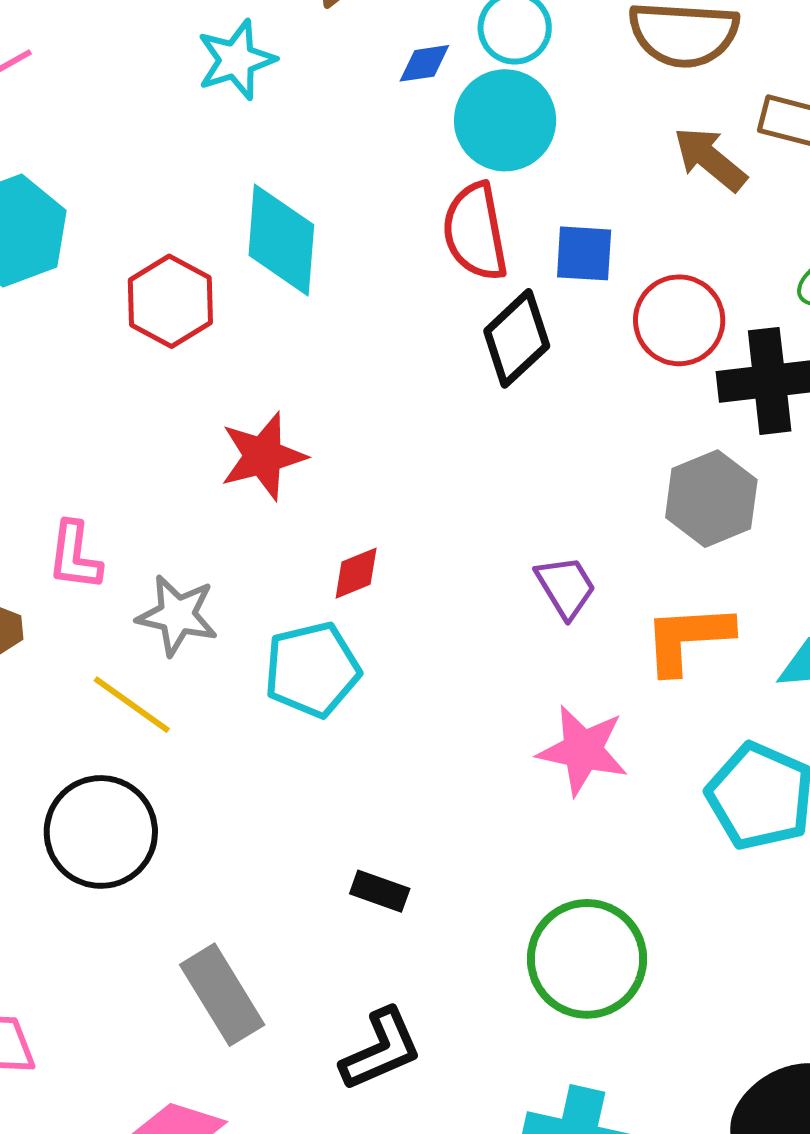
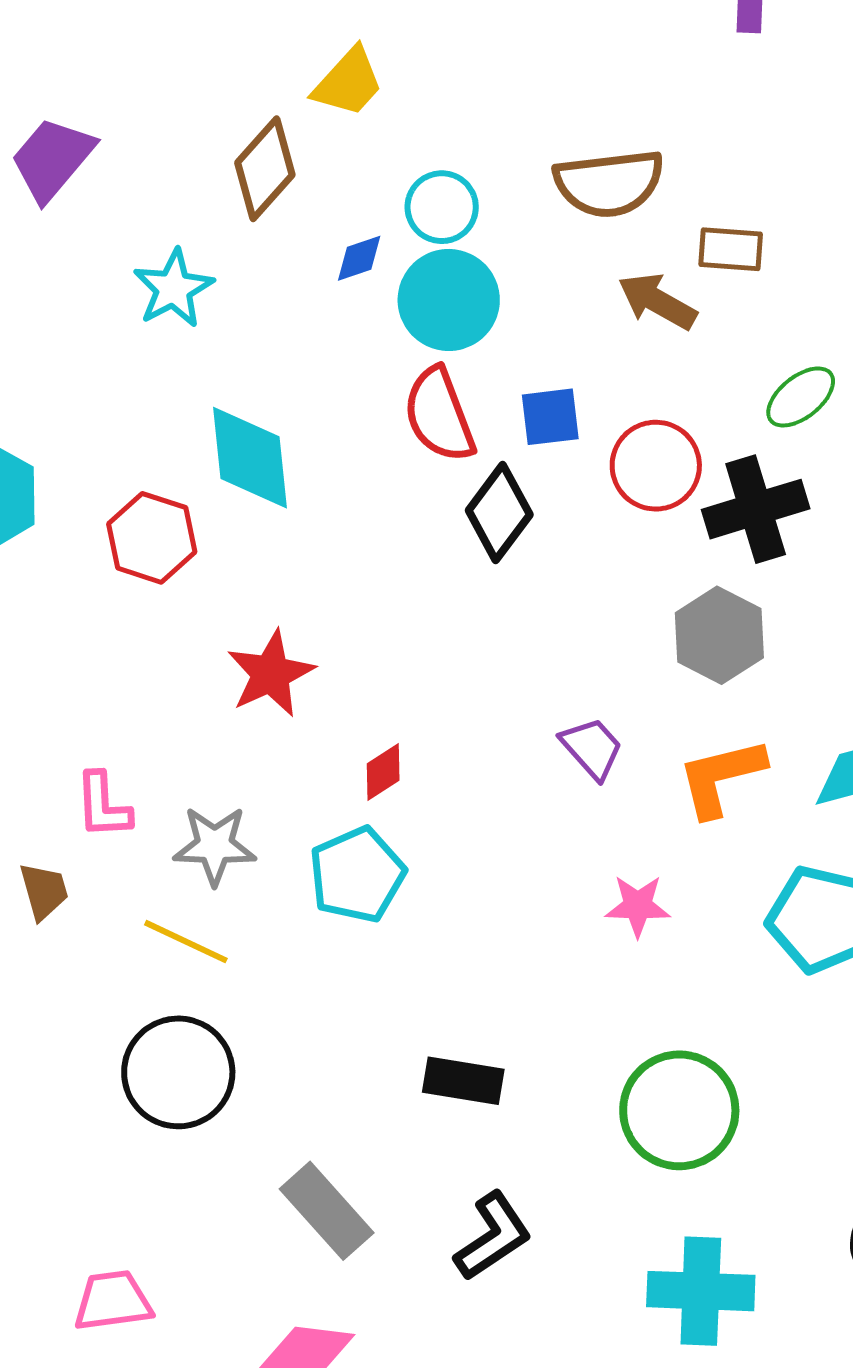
pink star: (583, 750) -> (638, 906), size x0.7
black rectangle: (380, 891) -> (463, 1081), size x1.4

